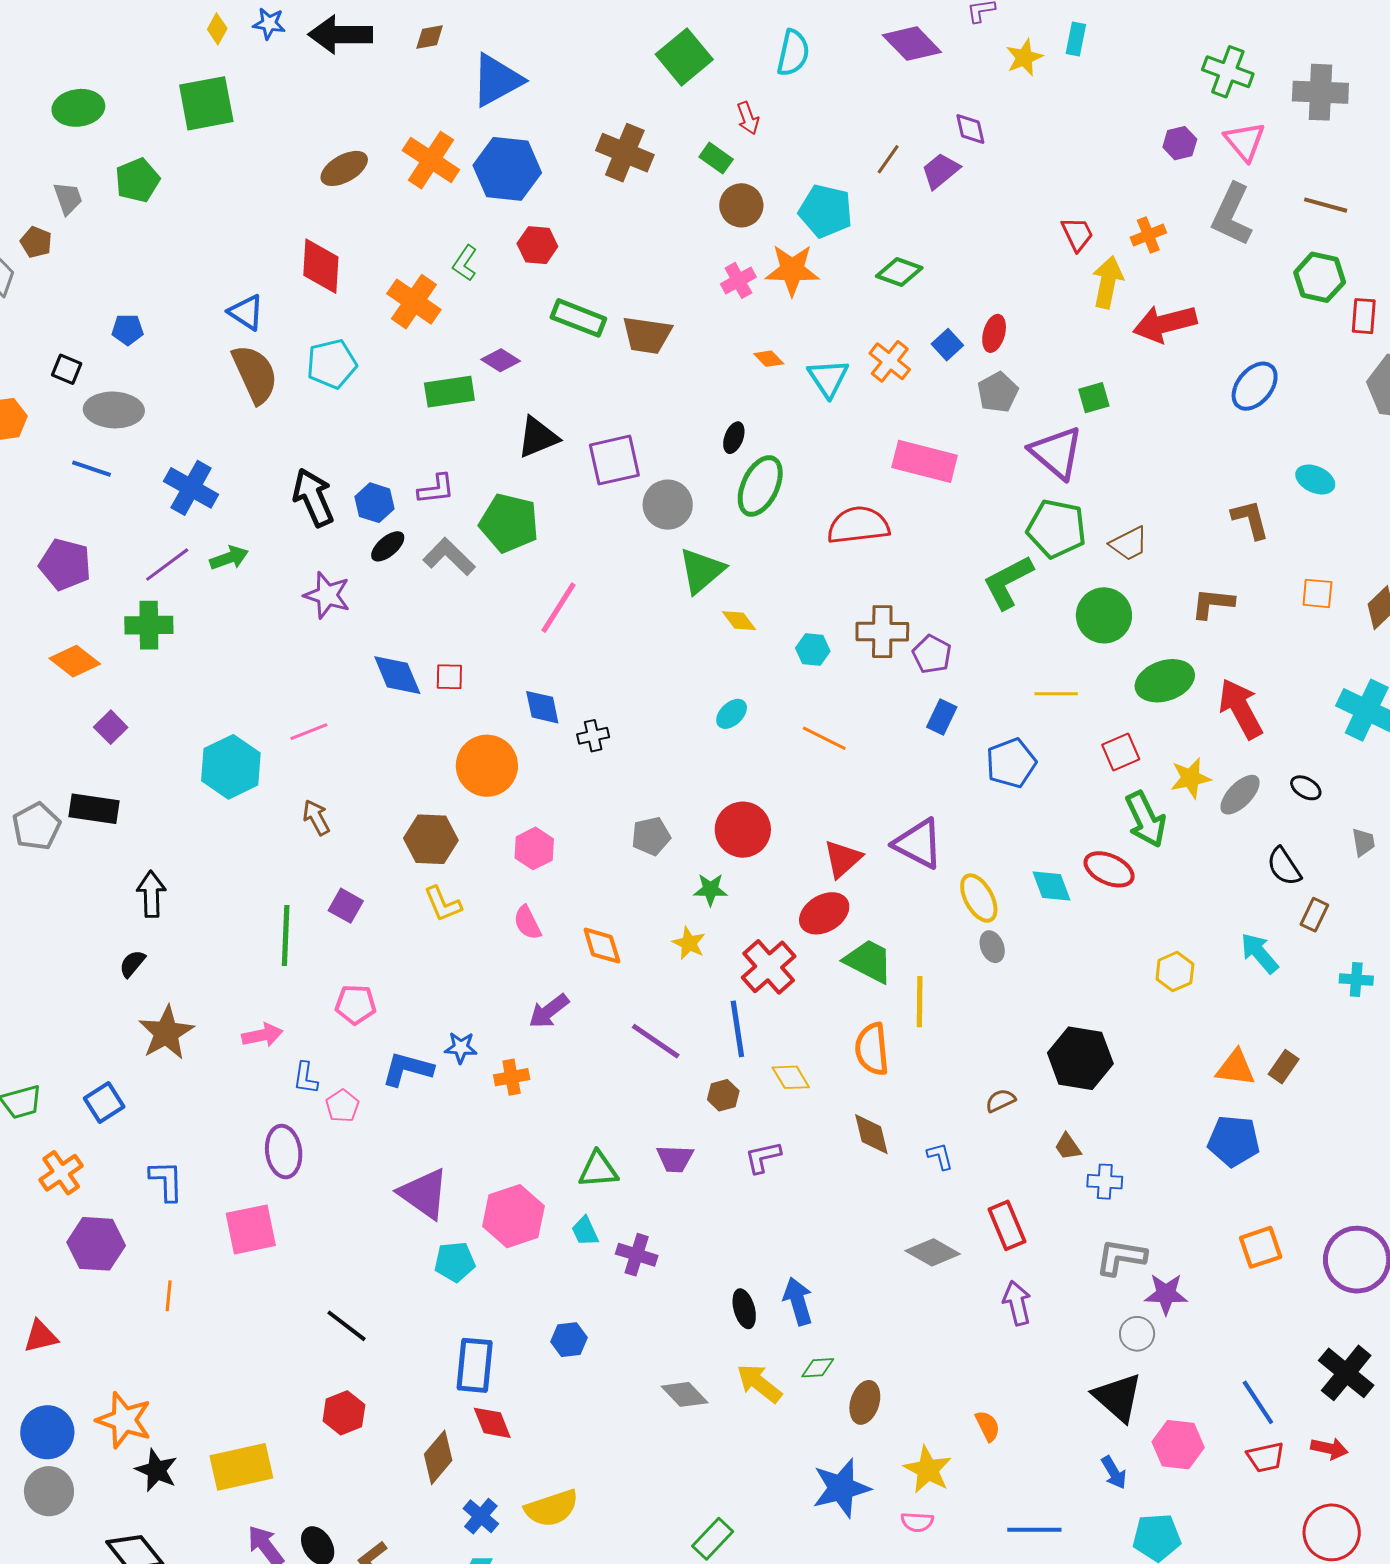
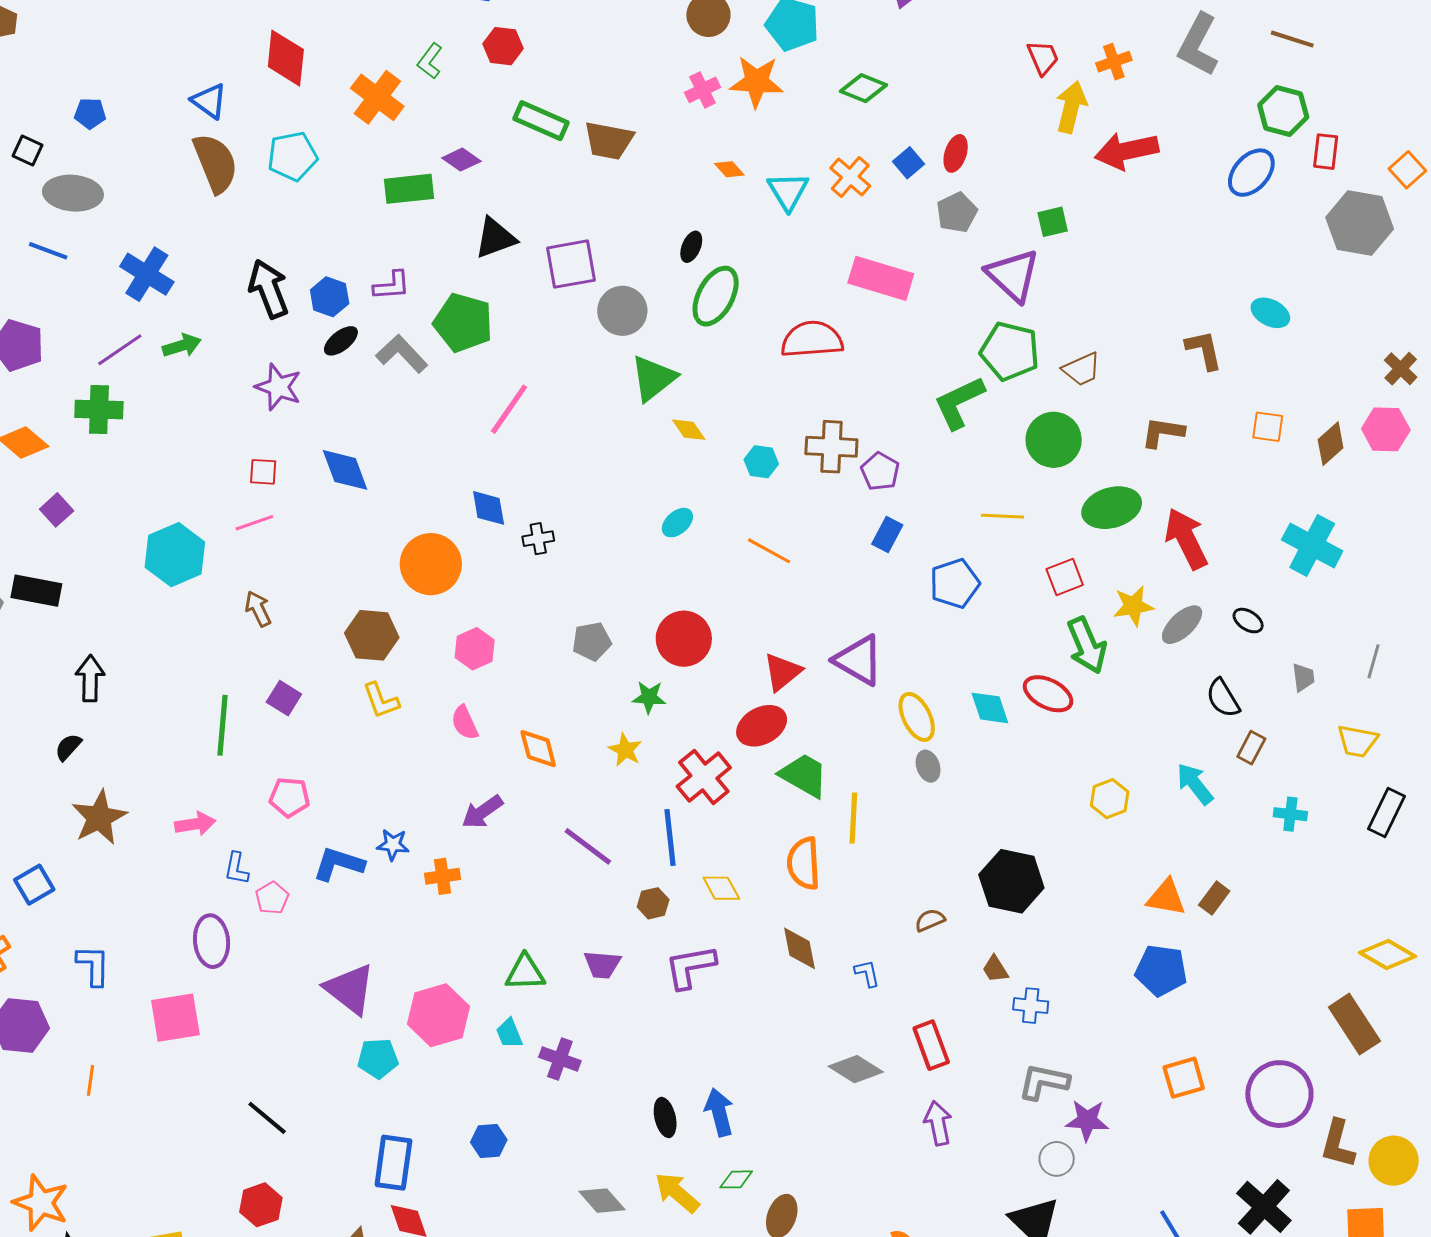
blue ellipse: (1255, 386) -> (1251, 173), moved
red square: (449, 677) -> (263, 472), moved
purple L-shape: (763, 1157) -> (690, 967), size x1.4

